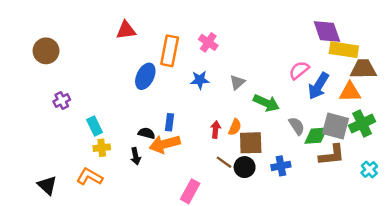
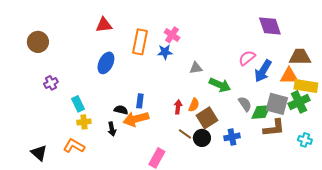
yellow rectangle: (344, 50) -> (306, 86), moved
blue ellipse: (145, 76) -> (106, 63), moved
blue star: (200, 80) -> (165, 52), moved
gray triangle: (237, 82) -> (196, 68), turned 32
brown square: (251, 143) -> (207, 118), turned -30
cyan cross: (369, 170) -> (305, 140), turned -32

